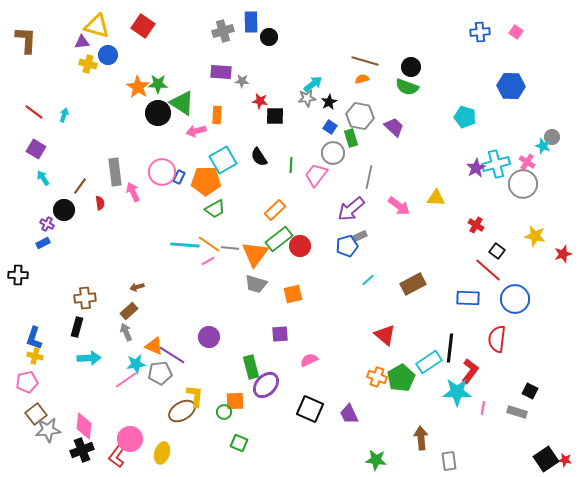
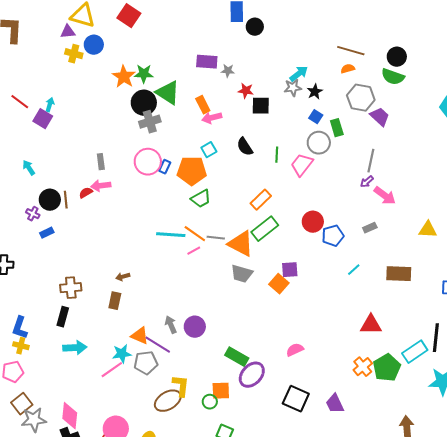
gray cross: (223, 31) -> (150, 122), moved
orange rectangle: (217, 115) -> (203, 105), turned -30
gray hexagon: (360, 116) -> (361, 98), moved
pink arrow: (196, 131) -> (212, 118), moved
purple square: (36, 149) -> (43, 119), moved
cyan square: (223, 160) -> (209, 150), size x0.6
gray rectangle: (115, 172) -> (101, 162), size x0.6
gray line: (369, 177) -> (371, 161), moved
brown line: (80, 186) -> (66, 200), moved, turned -42
pink arrow: (133, 192) -> (101, 186), moved, turned -72
yellow triangle: (436, 198) -> (428, 230), moved
red semicircle: (100, 203) -> (86, 193), turned -112
purple arrow: (351, 209) -> (367, 182), moved, size x0.5
gray rectangle: (360, 236) -> (370, 228), moved
blue rectangle: (43, 243) -> (47, 233), moved
red circle: (300, 246) -> (313, 222), moved
orange triangle: (255, 254) -> (241, 244), turned -40
brown rectangle: (413, 284) -> (399, 274), turned 30
orange square: (293, 294) -> (279, 284), turned -36
brown rectangle: (129, 311) -> (115, 301), turned -36
gray arrow: (126, 332) -> (171, 325), moved
purple square: (280, 334) -> (290, 270), moved
red triangle: (385, 335) -> (371, 325), turned -40
green rectangle: (251, 367) -> (237, 357), turned -45
orange cross: (377, 377) -> (363, 367), turned 30

